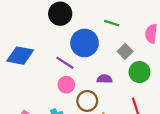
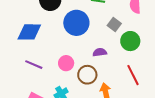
blue diamond: (20, 56) -> (29, 32), moved
purple line: (65, 63) -> (34, 65), moved

